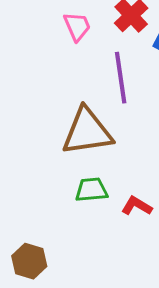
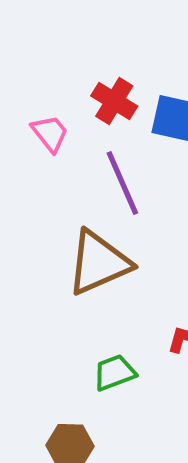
green trapezoid: (91, 190) -> (114, 373), moved

